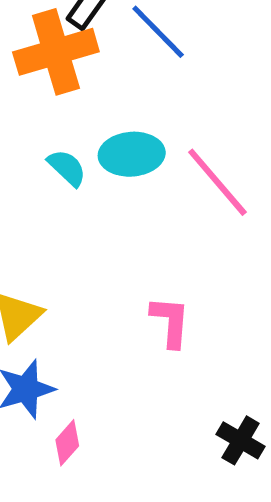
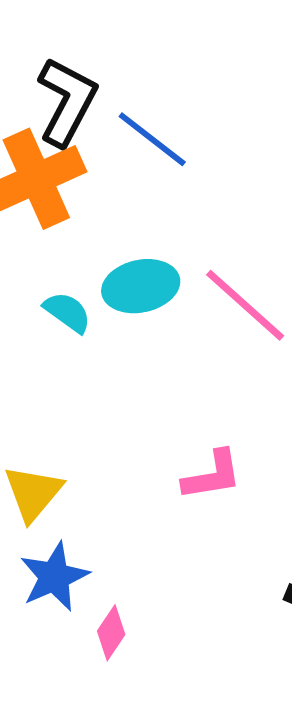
pink L-shape: (170, 322) -> (212, 475), turned 84

